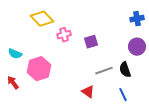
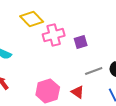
pink cross: (64, 35) -> (54, 35), size x1.5
pink hexagon: (39, 69) -> (48, 91), moved

